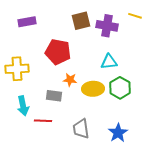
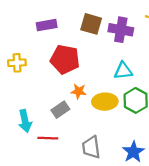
brown square: (81, 21) -> (91, 24), turned 30
purple rectangle: (27, 22) -> (47, 25), moved
yellow cross: (17, 69) -> (17, 63), moved, size x0.7
gray rectangle: (54, 96) -> (60, 110), turned -42

